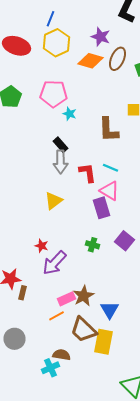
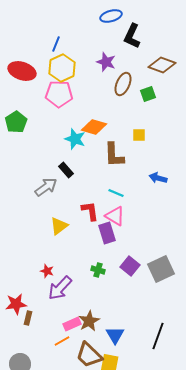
orange diamond: (90, 61) -> (94, 127), moved
pink pentagon: (54, 94) -> (59, 94), moved
cyan star: (70, 114) -> (75, 139), size x1.5
gray arrow: (60, 162) -> (46, 187), moved, turned -125
red L-shape: (88, 173) -> (90, 211), moved

